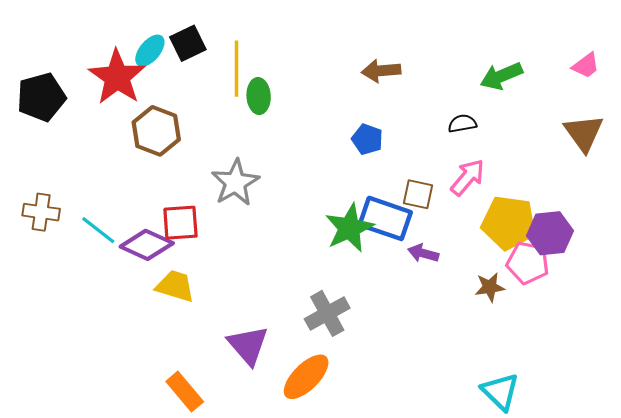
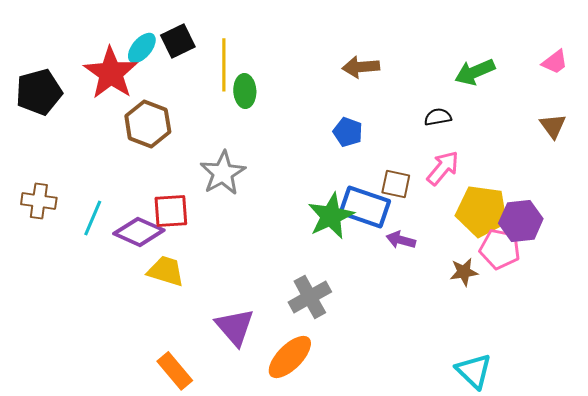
brown triangle: (584, 133) -> (553, 126), size x0.7
cyan line: (98, 230) -> (93, 218), turned 75

